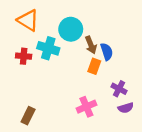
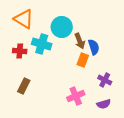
purple semicircle: (126, 108) -> (104, 104), moved
brown rectangle: (28, 116) -> (24, 86), moved

